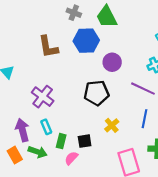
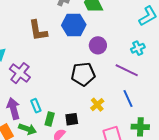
purple cross: (43, 97) -> (20, 73), moved
blue line: (144, 119) -> (128, 98), turned -36

